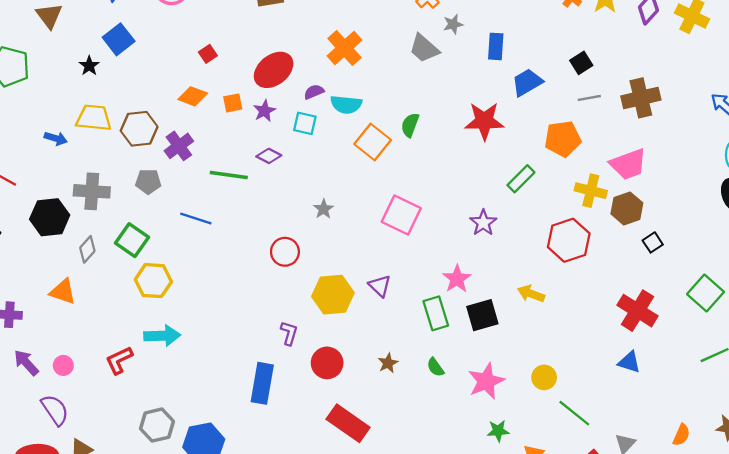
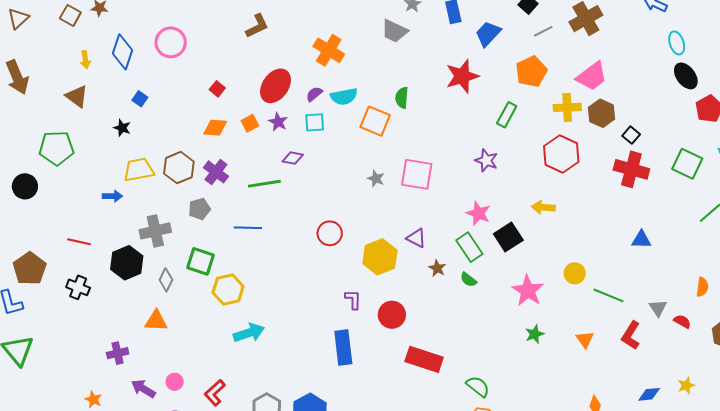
blue square: (119, 39) -> (140, 99), size x0.6
gray star: (324, 209) -> (376, 179), moved
red cross: (638, 311) -> (631, 169), moved
red L-shape: (119, 360) -> (215, 393), moved
brown star: (388, 363) -> (437, 268), moved
green semicircle: (435, 367) -> (468, 280), moved
green star: (498, 431) -> (535, 334), moved

